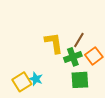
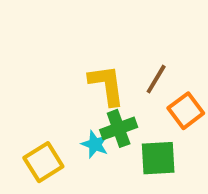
green cross: (73, 57) -> (119, 128), moved
cyan star: (36, 79) -> (95, 144), moved

